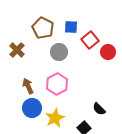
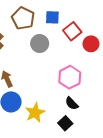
pink hexagon: (57, 84) -> (70, 77), moved
black semicircle: (99, 109) -> (72, 103), moved

